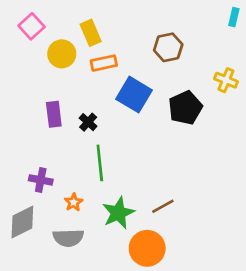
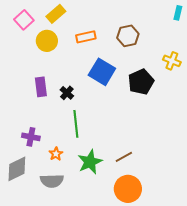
yellow rectangle: (91, 33) -> (56, 14), moved, turned 72
orange rectangle: (104, 63) -> (86, 37), moved
orange circle: (147, 248) -> (128, 189), moved

